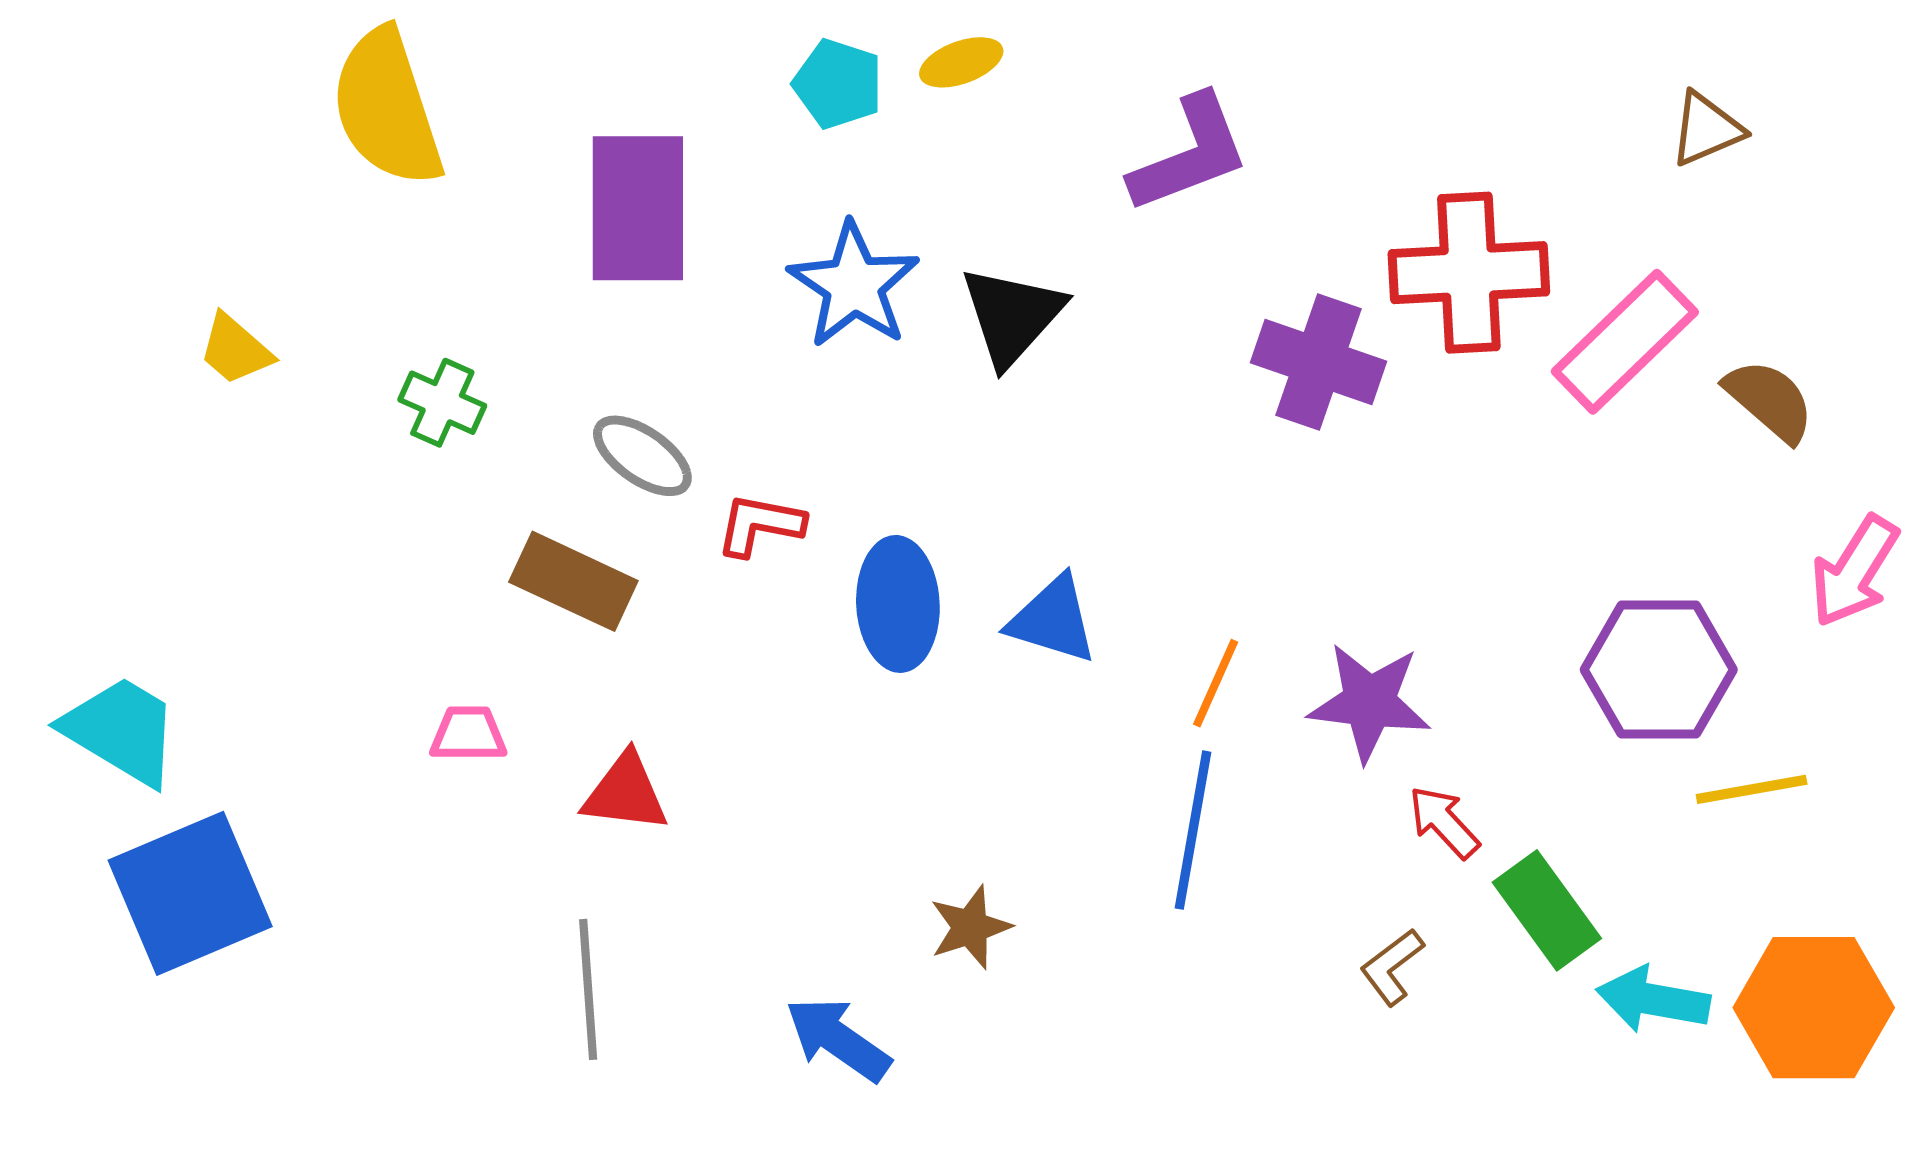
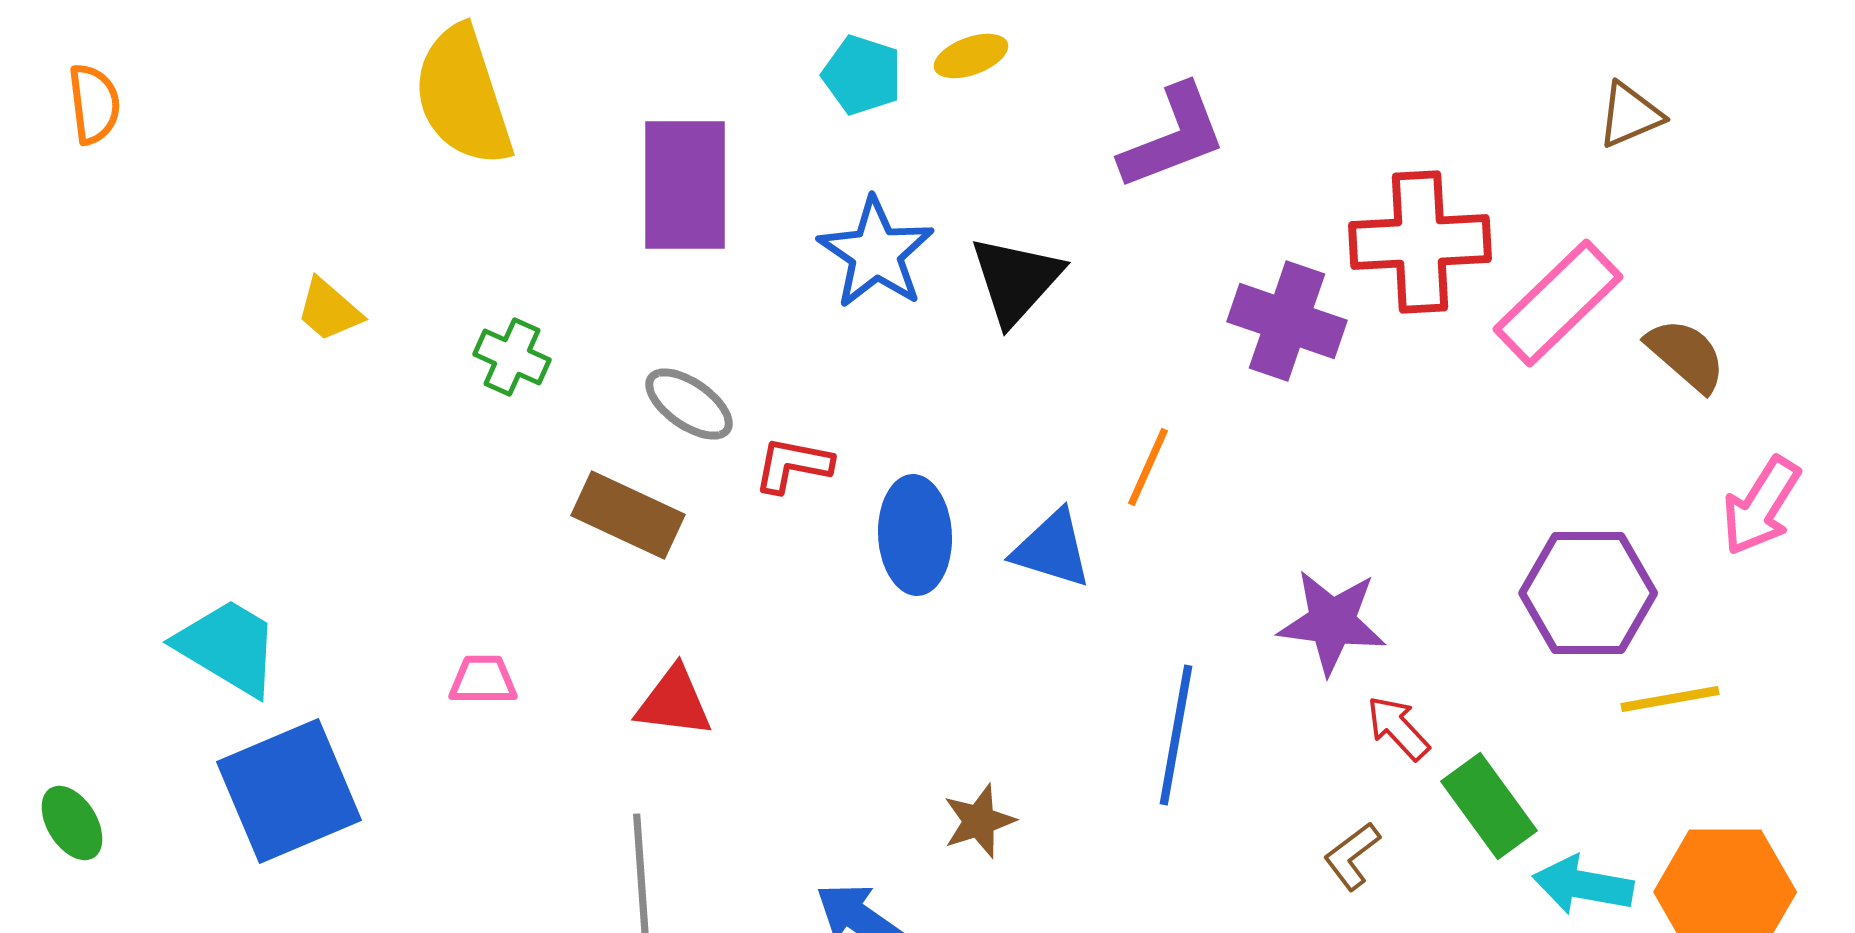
orange line: (1216, 683) -> (1148, 467), moved
pink trapezoid: (468, 734) -> (483, 680), moved

